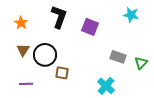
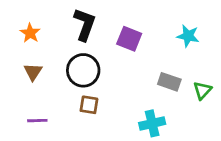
cyan star: (131, 15) -> (188, 36), moved
black circle: (45, 55) -> (83, 70), moved
cyan cross: (106, 86) -> (152, 123), turned 36

